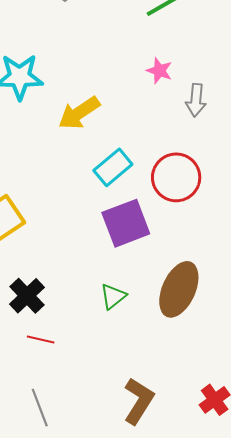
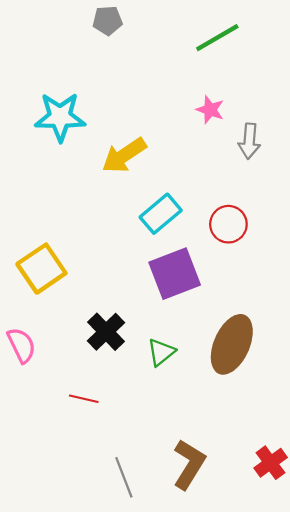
red circle: (176, 177) -> (228, 224), size x0.7
black cross: (27, 296) -> (106, 332), moved
gray line: (40, 408) -> (124, 477), moved

